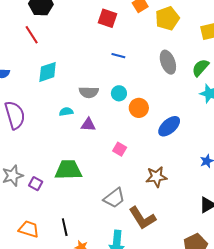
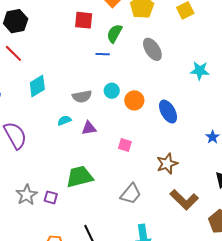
green semicircle: (200, 68) -> (114, 33), moved
blue ellipse: (169, 126) -> (168, 112), turned -65
brown L-shape: (142, 218) -> (184, 200), moved

